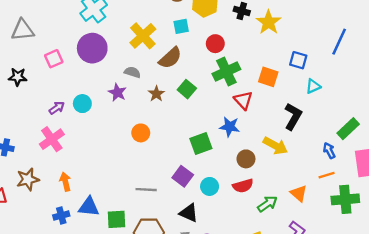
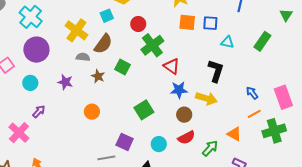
gray semicircle: (132, 72) -> (83, 57), moved
orange square: (268, 77) -> (187, 22), moved
cyan triangle: (313, 86) -> (227, 42), turned 48
cyan circle: (82, 104) -> (30, 83), moved
purple arrow: (57, 108) -> (39, 111), moved
blue star: (230, 127) -> (179, 90), moved
green rectangle: (348, 129) -> (262, 41), moved
purple square: (183, 176) -> (125, 142), moved

